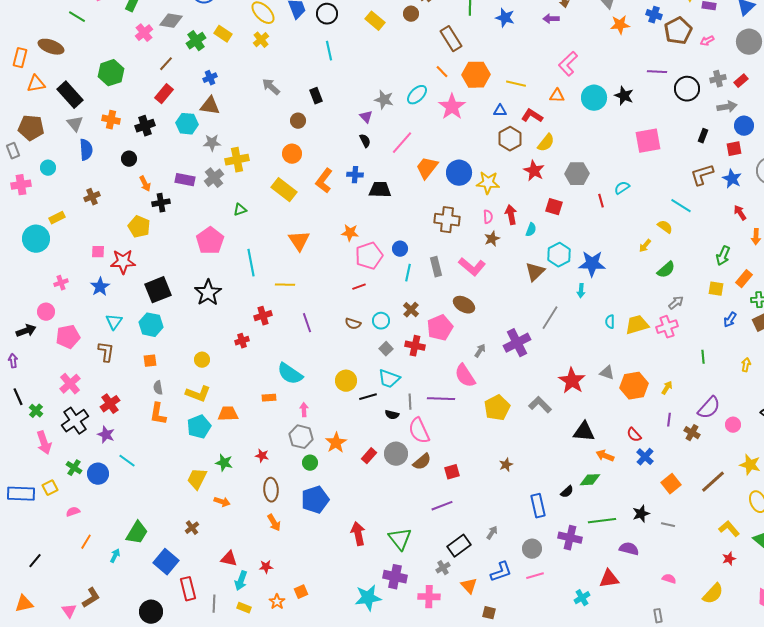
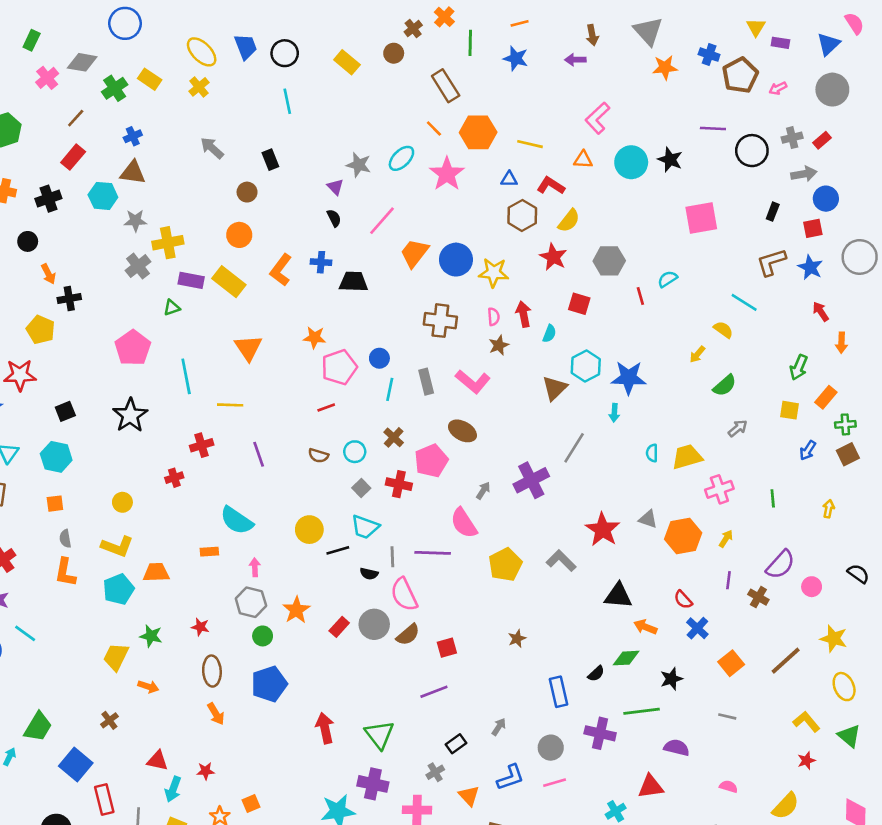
purple rectangle: (185, 180) -> (191, 280), moved
black square: (158, 290) -> (65, 411), size x0.6
pink cross: (667, 327) -> (719, 489), moved
black star: (641, 514) -> (671, 679), moved
black rectangle: (459, 546) -> (456, 744), size x0.7

